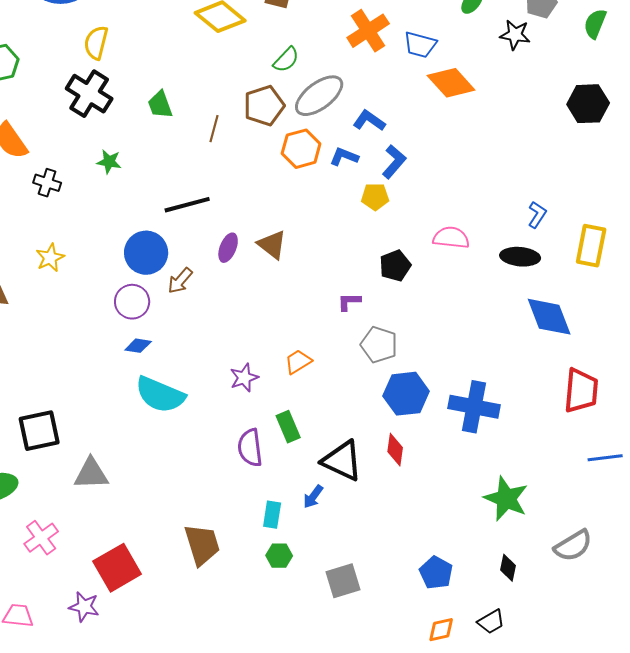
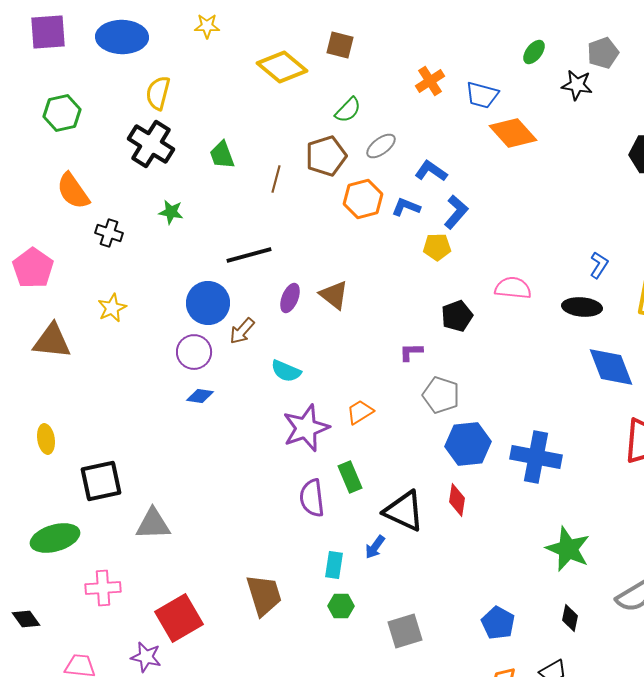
orange cross: (368, 31) -> (430, 81), size x0.7
gray ellipse: (319, 96) -> (381, 146), size x0.6
purple star: (244, 378) -> (306, 428), size x1.6
cyan semicircle: (160, 395) -> (286, 371), moved, size x0.6
pink cross: (41, 538) -> (103, 588), turned 32

